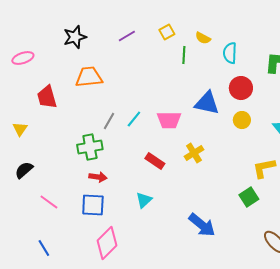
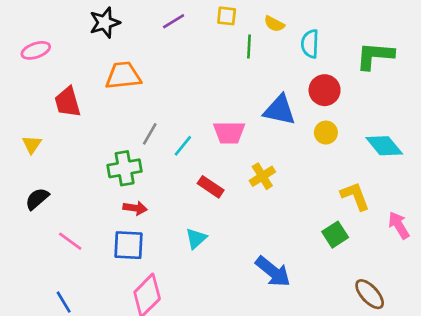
yellow square: (167, 32) -> (227, 16), turned 35
cyan line: (134, 119) -> (183, 146), moved
yellow L-shape: (264, 168) -> (355, 196), turned 80

